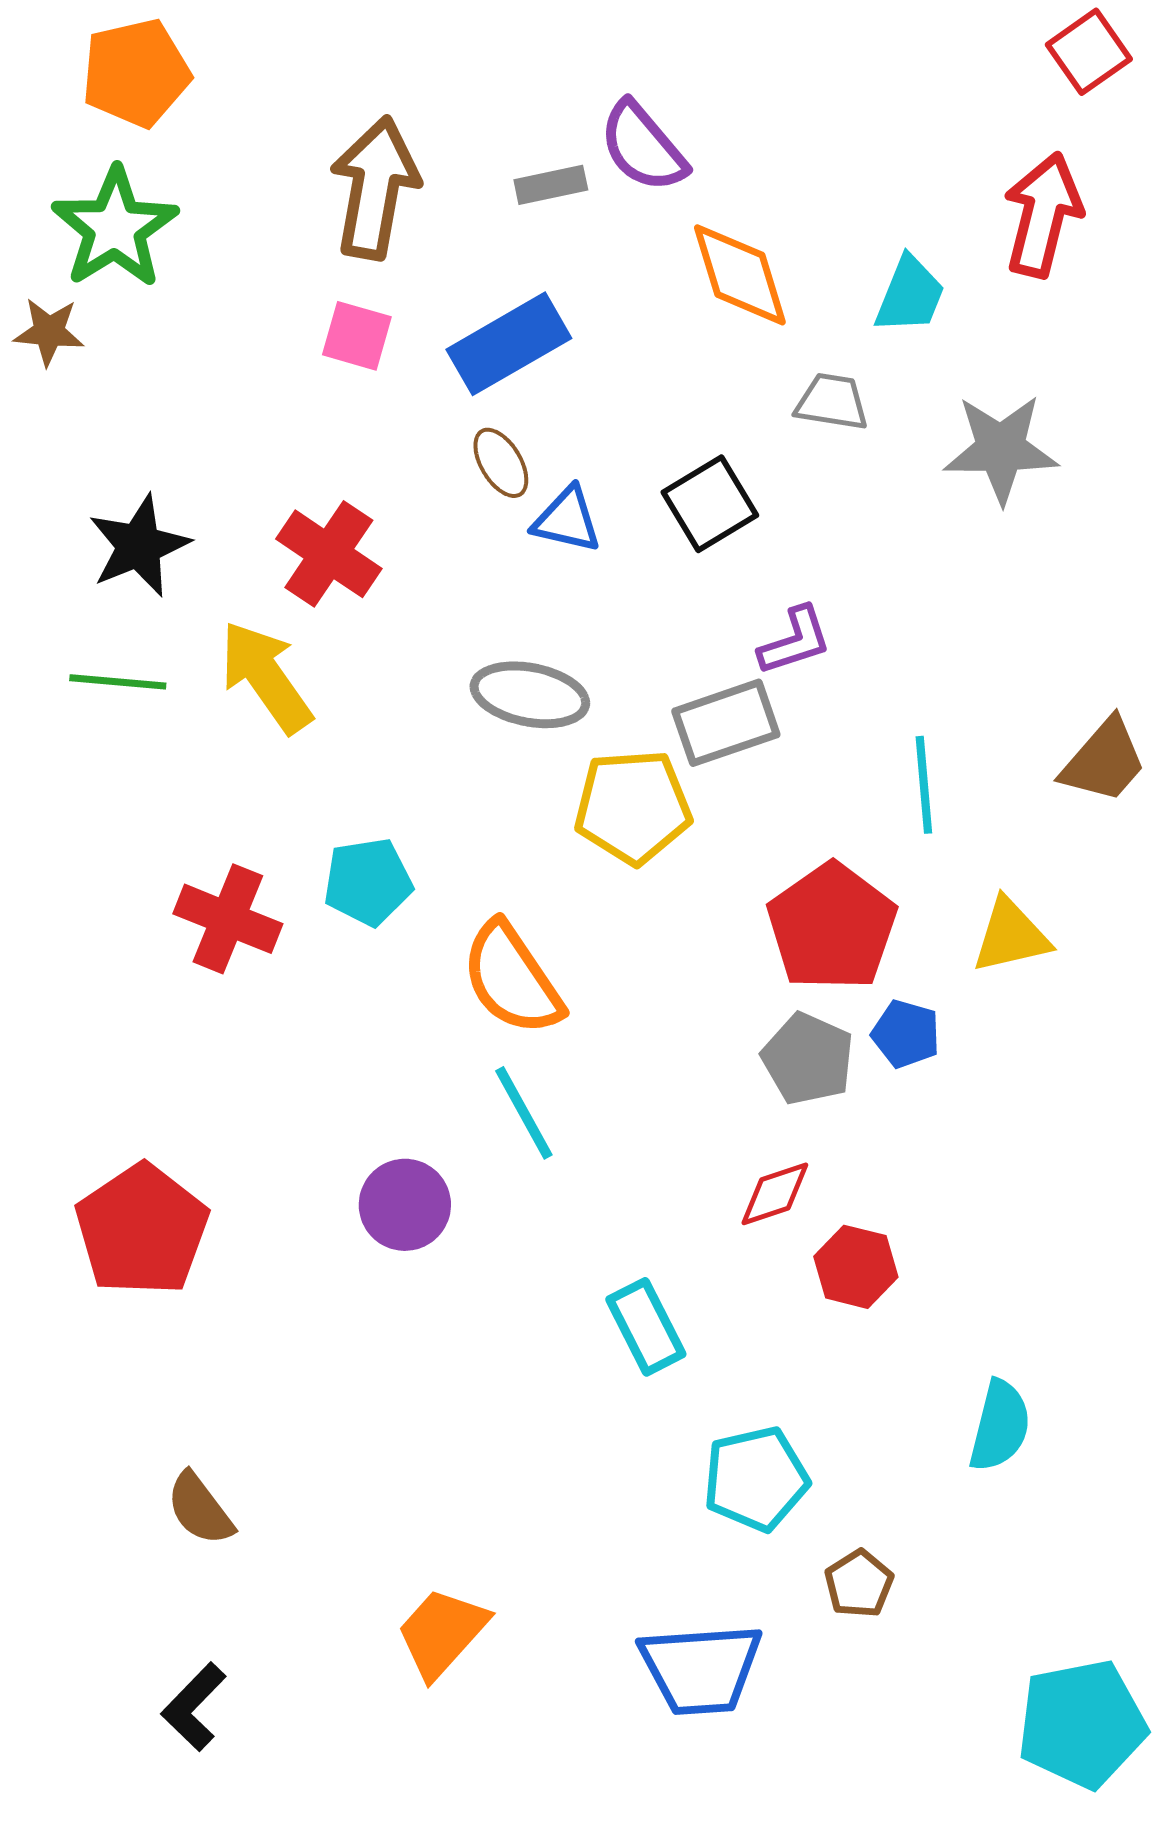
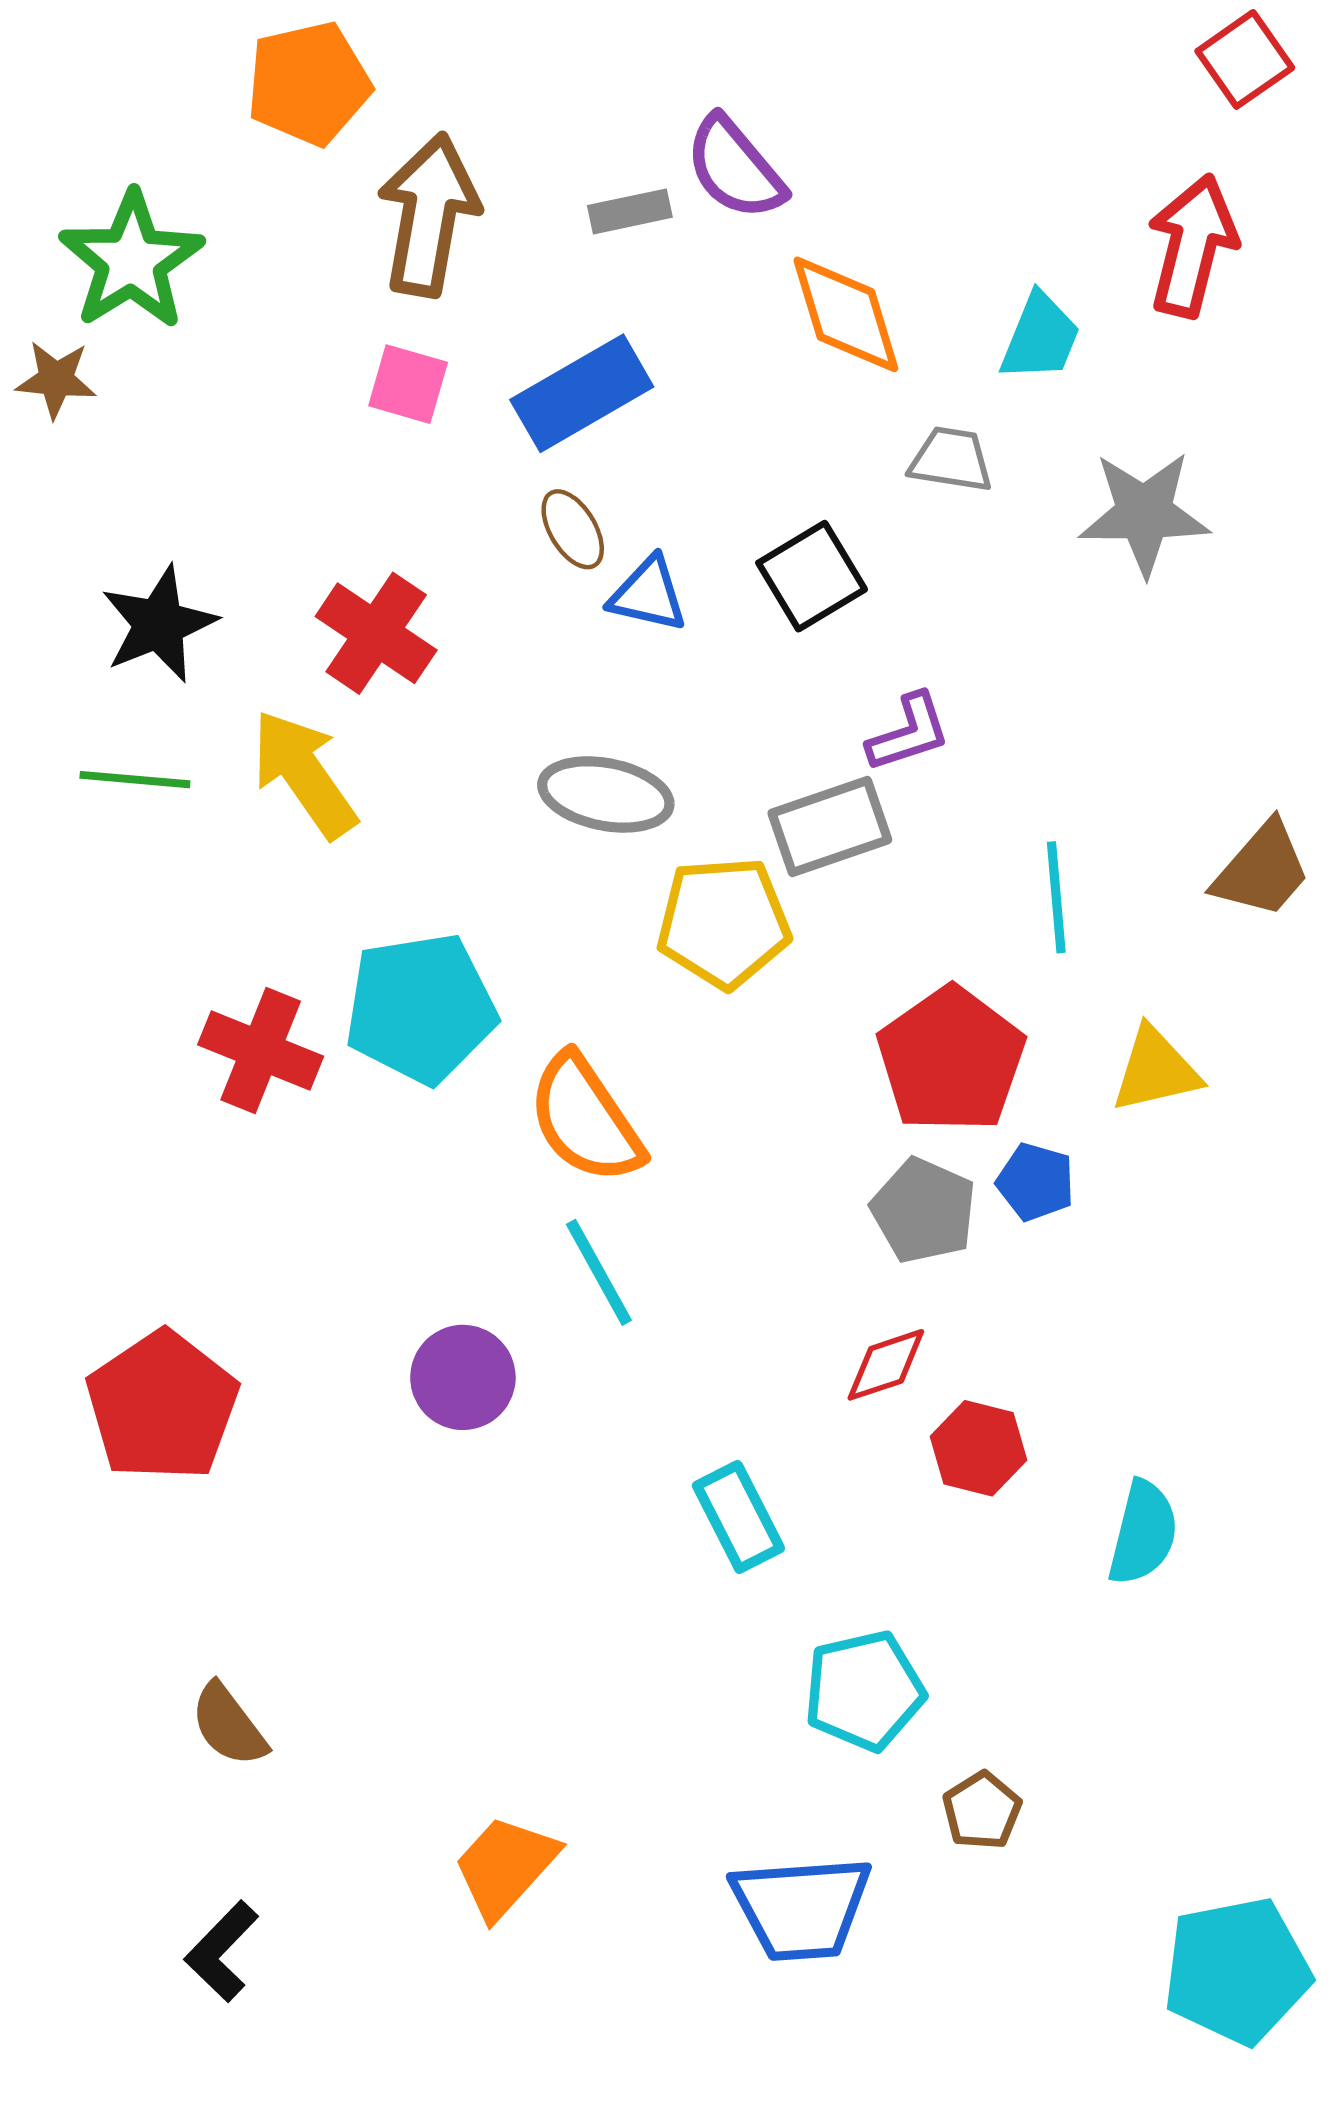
orange pentagon: (136, 73) -> (309, 83), moved
cyan pentagon: (368, 882) -> (421, 1008), size x1.5
cyan semicircle: (1000, 1426) -> (1143, 1533), moved

